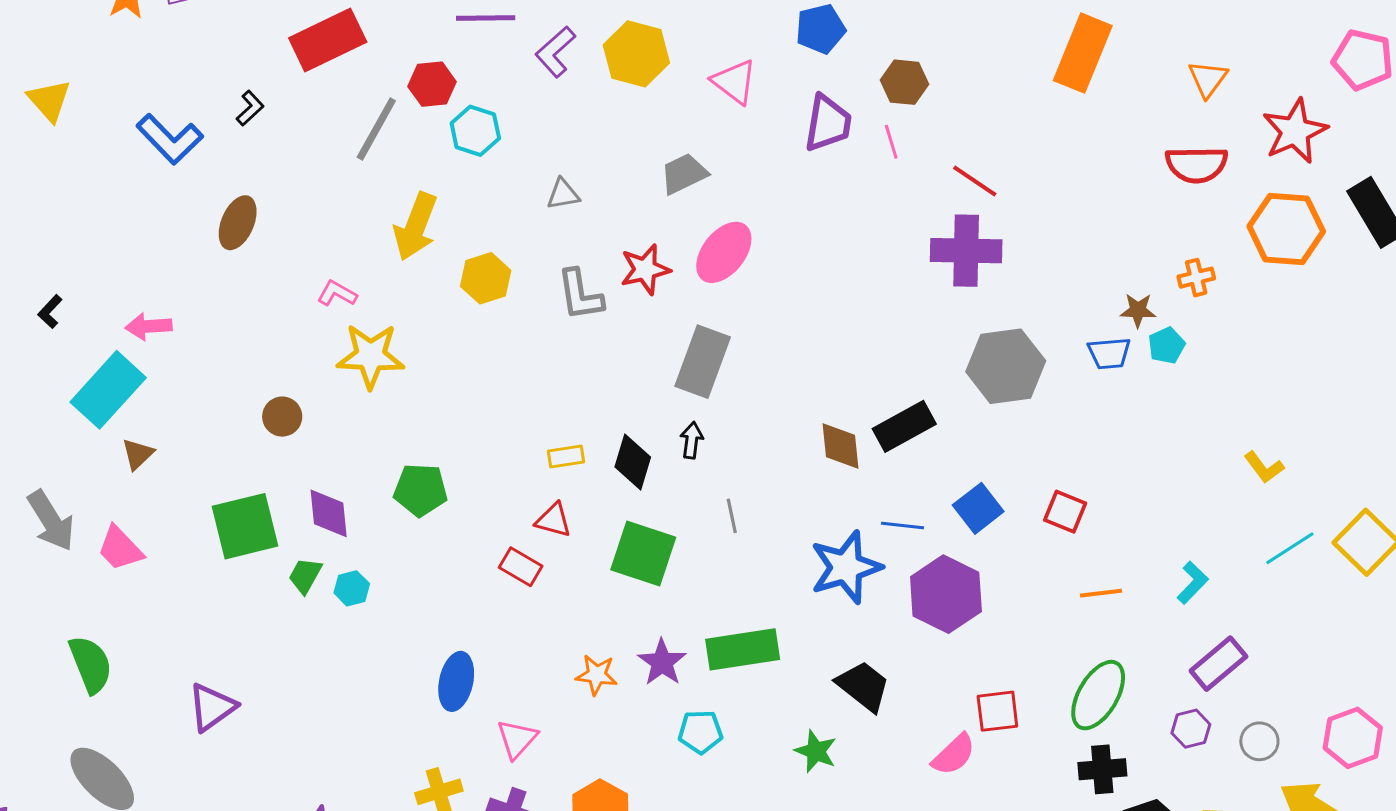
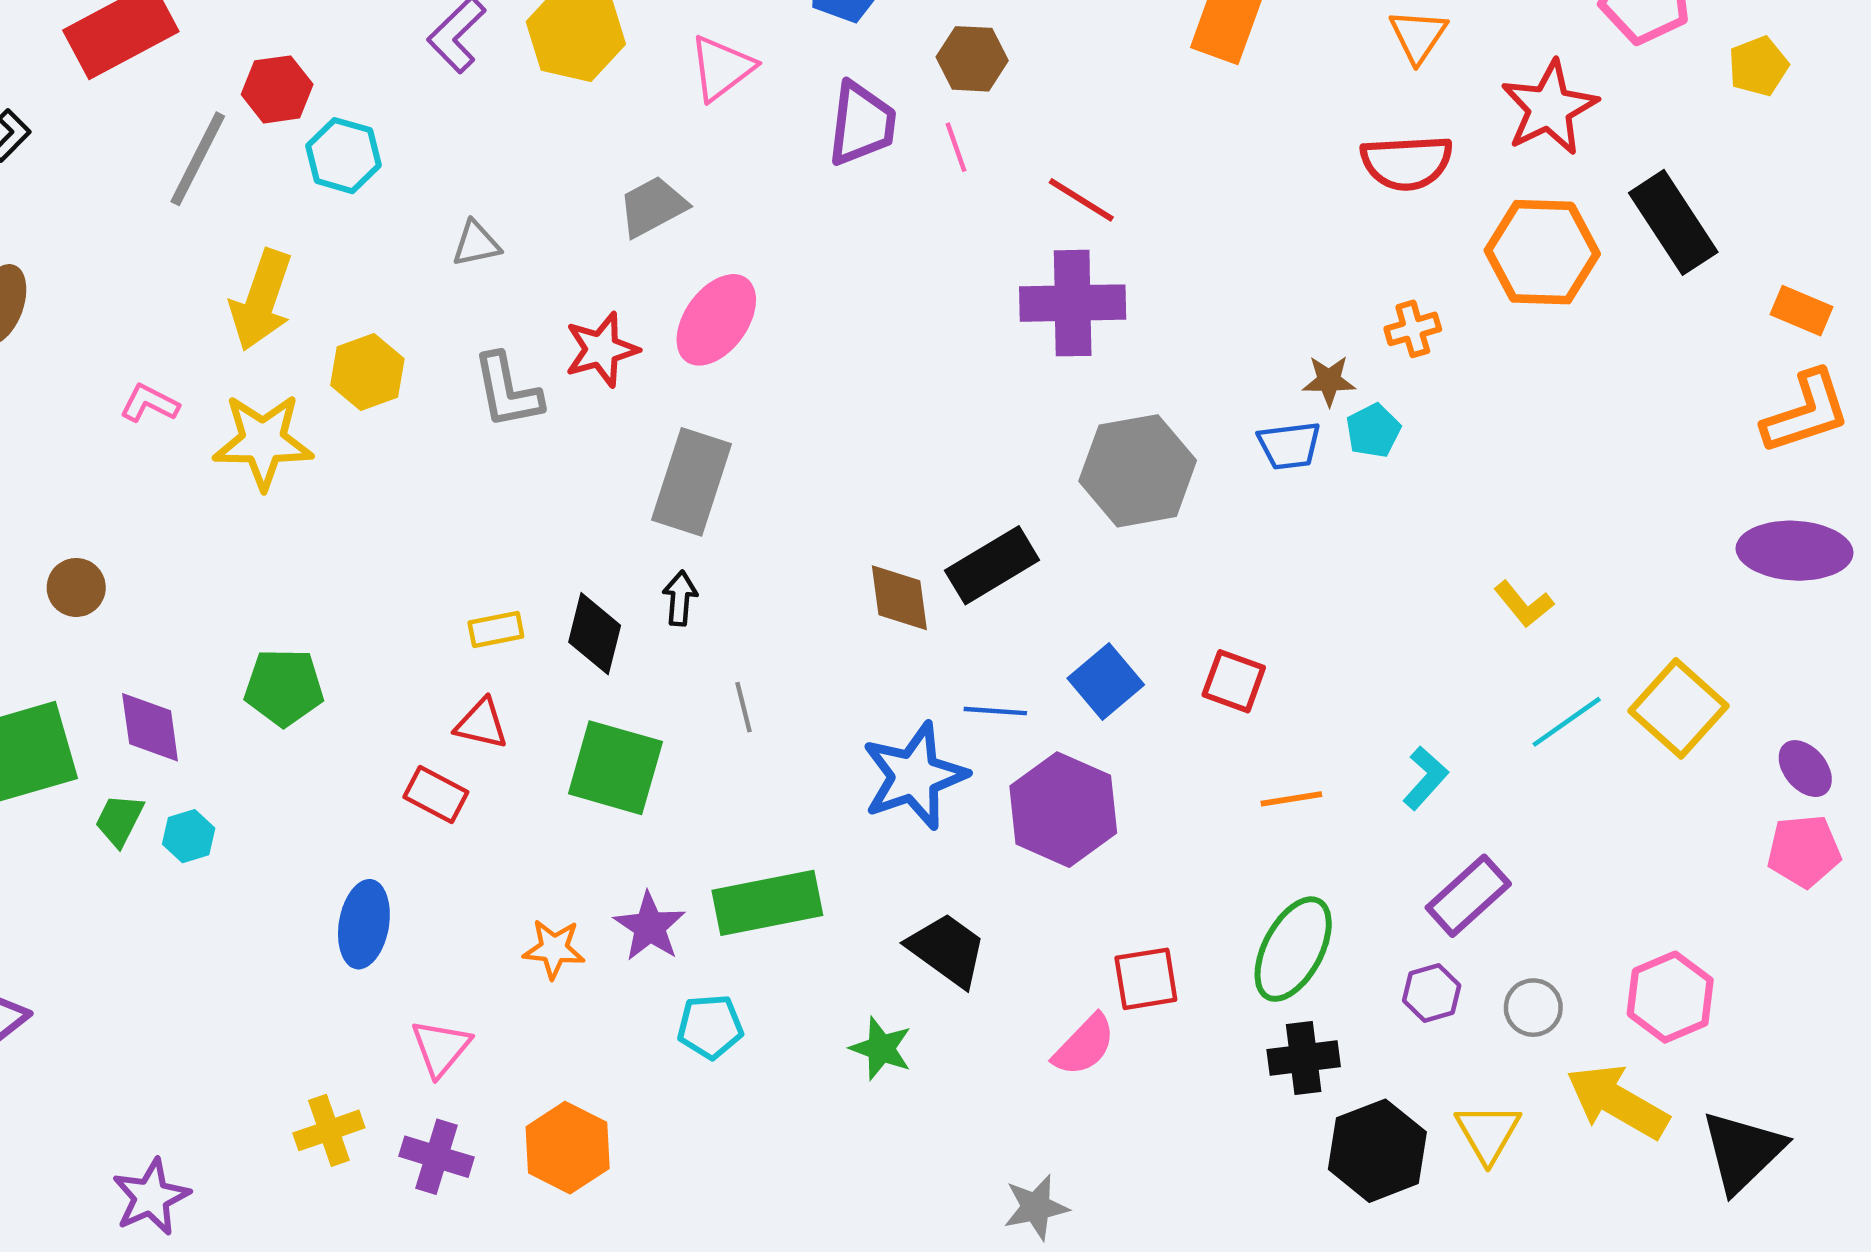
pink triangle: (734, 82) -> (722, 68), turned 48
yellow star: (371, 356) -> (263, 441), moved
blue ellipse: (456, 681) -> (364, 924), moved

